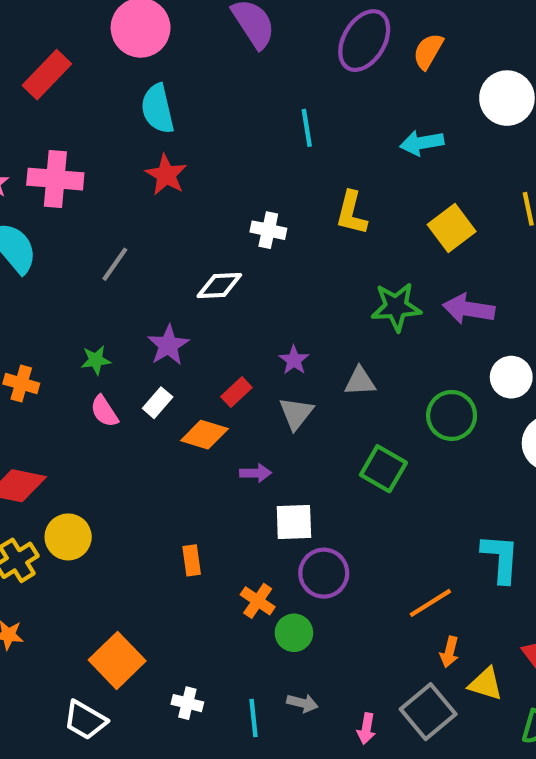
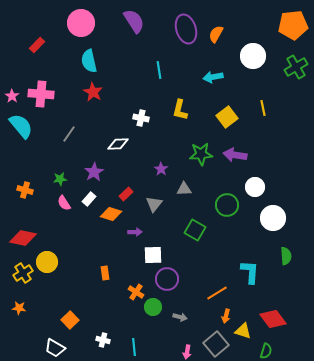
purple ellipse: (364, 41) -> (186, 29), turned -48
red rectangle: (47, 75) -> (37, 45), size x0.7
purple star: (294, 360) -> (161, 169), moved
orange square: (117, 660) -> (70, 320), size x0.7
gray arrow: (302, 703) -> (180, 317), moved

